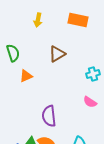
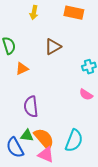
purple semicircle: (49, 116) -> (31, 107), moved

